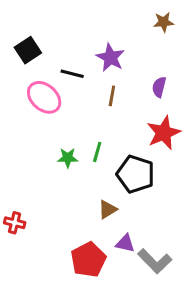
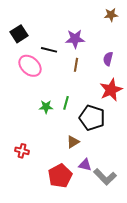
purple star: (110, 58) -> (75, 39), turned -30
red cross: (15, 223) -> (22, 151), moved

